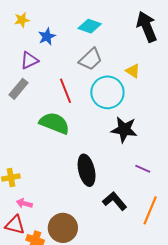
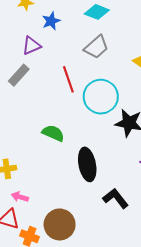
cyan circle: (107, 92) -> (101, 97), moved
green semicircle: (54, 123) -> (53, 133), moved, size x0.7

